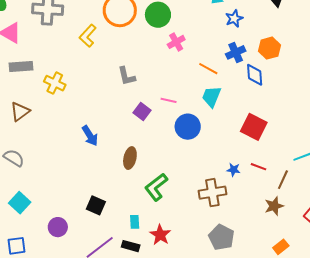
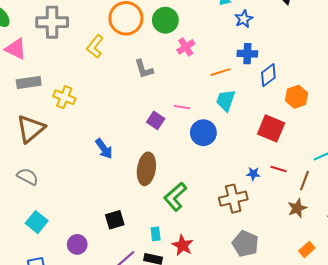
orange hexagon: (269, 48) -> (296, 97), moved
blue cross: (236, 52) -> (247, 54), turned 30
orange line: (208, 69) -> (221, 72), turned -42
blue diamond: (255, 75) -> (268, 75), turned 60
gray L-shape: (127, 76) -> (144, 69), moved
brown triangle: (20, 112) -> (31, 129), size x1.4
brown ellipse: (130, 158) -> (146, 169), size x1.4
black square: (96, 205) -> (115, 220), turned -36

